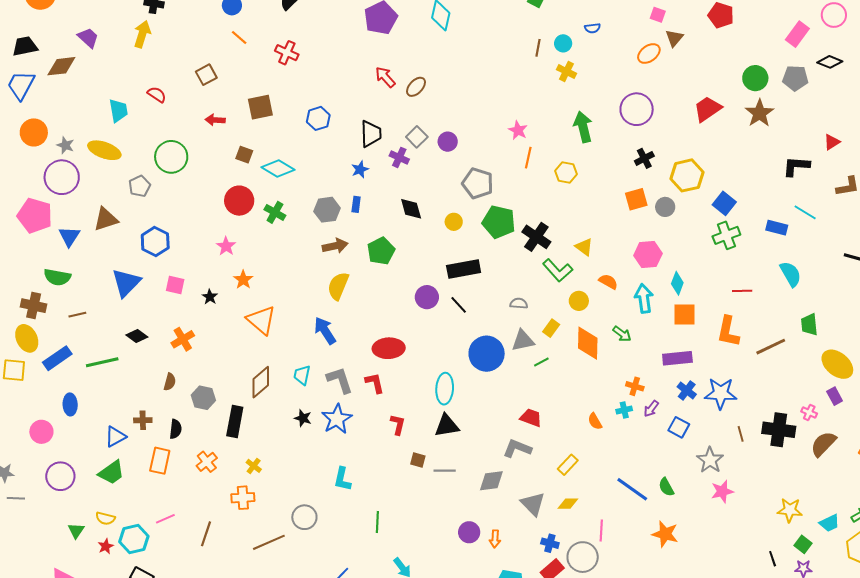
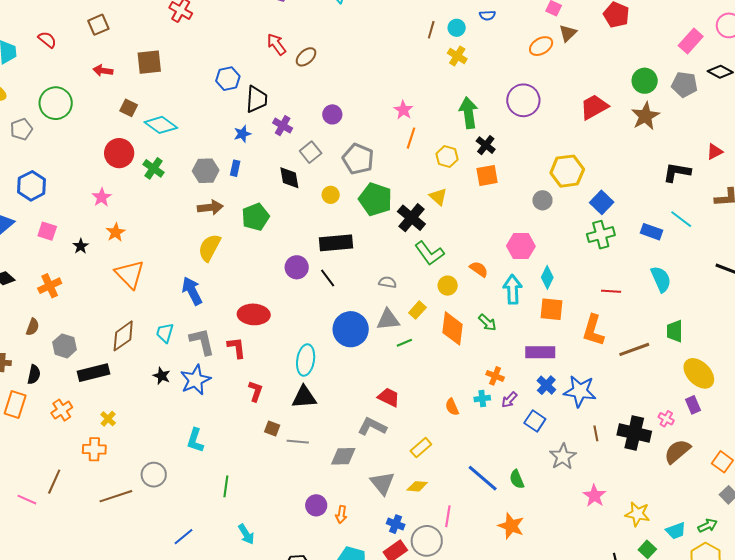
blue hexagon: (318, 118) -> (228, 79), moved
gray square: (417, 137) -> (311, 152), moved
black cross: (644, 158) -> (486, 145), moved, turned -30
orange square: (636, 199) -> (487, 175), moved
yellow triangle: (584, 247) -> (438, 197), moved
black rectangle: (235, 421) -> (94, 373), turned 60
pink star: (722, 491) -> (594, 496), moved, turned -30
pink line: (165, 519) -> (27, 500), moved, turned 42

